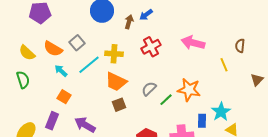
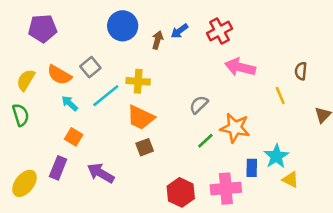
red cross: (151, 47) -> (219, 31), moved
yellow semicircle: (27, 53) -> (26, 80), turned 78
gray semicircle: (149, 89) -> (199, 105), moved

